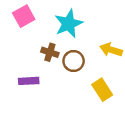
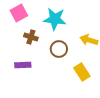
cyan star: (69, 24) -> (55, 19), turned 30
brown cross: (50, 52) -> (31, 37), moved

